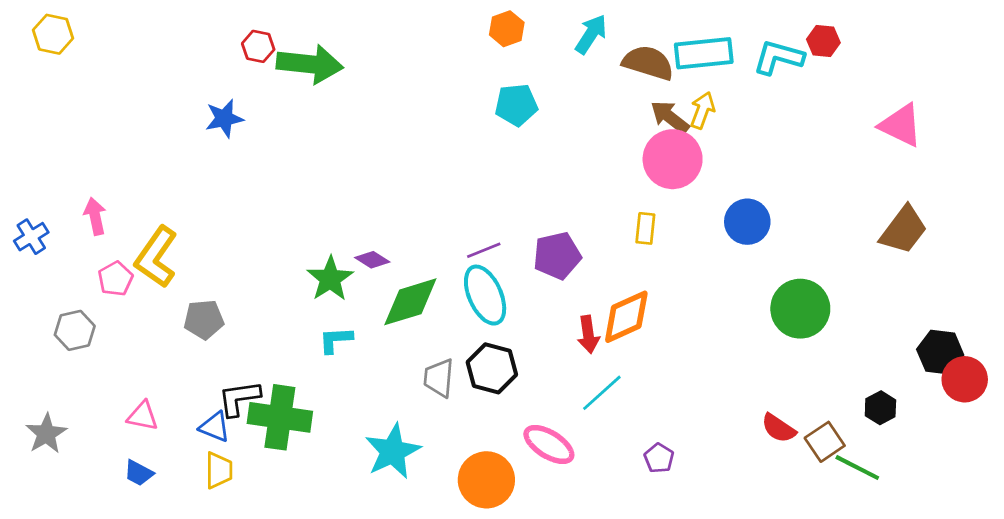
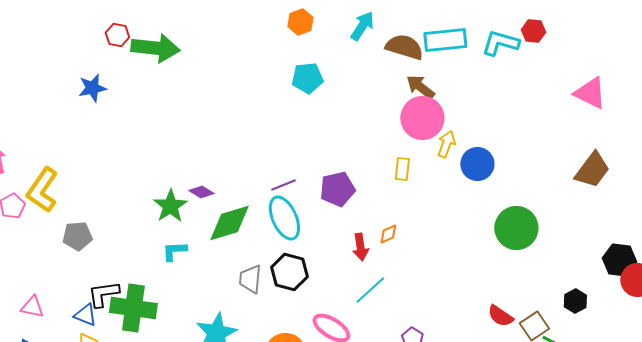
yellow arrow: (702, 110) -> (446, 144), moved
orange diamond: (626, 317) -> (388, 234), size x0.5

